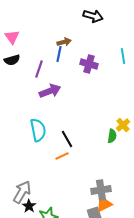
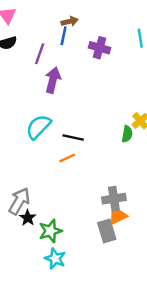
purple arrow: (50, 91) -> (53, 80), turned -55
cyan semicircle: (38, 130) -> (38, 127), turned -125
black line: (67, 139) -> (73, 138), turned -48

